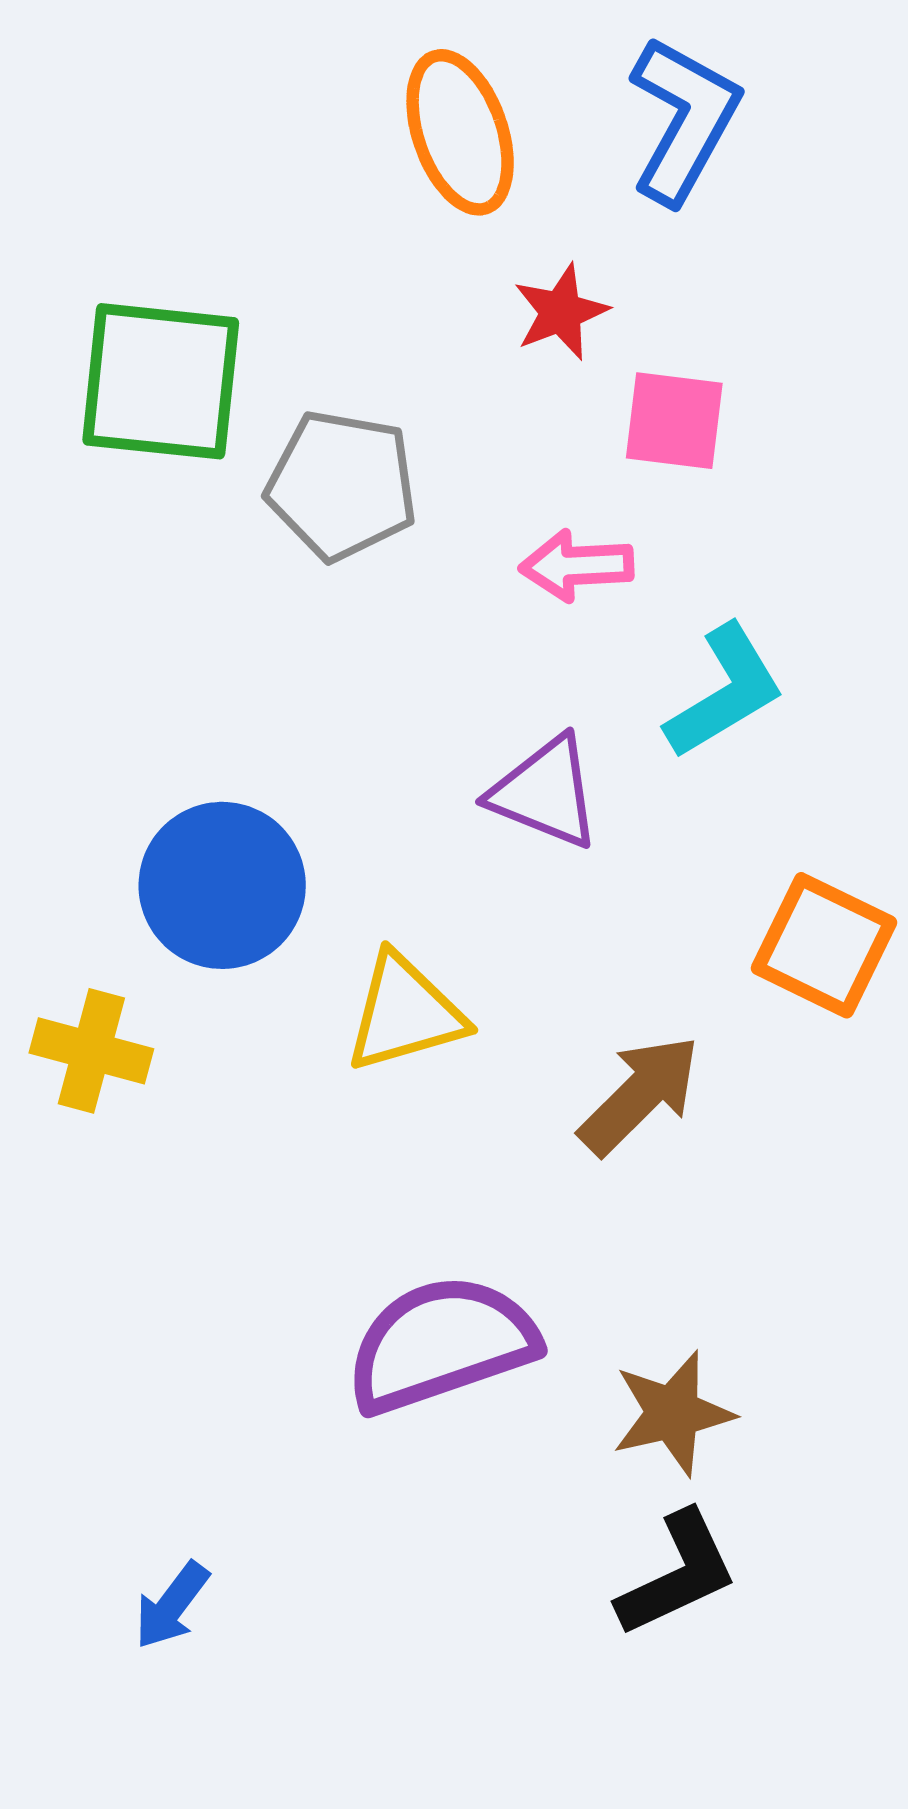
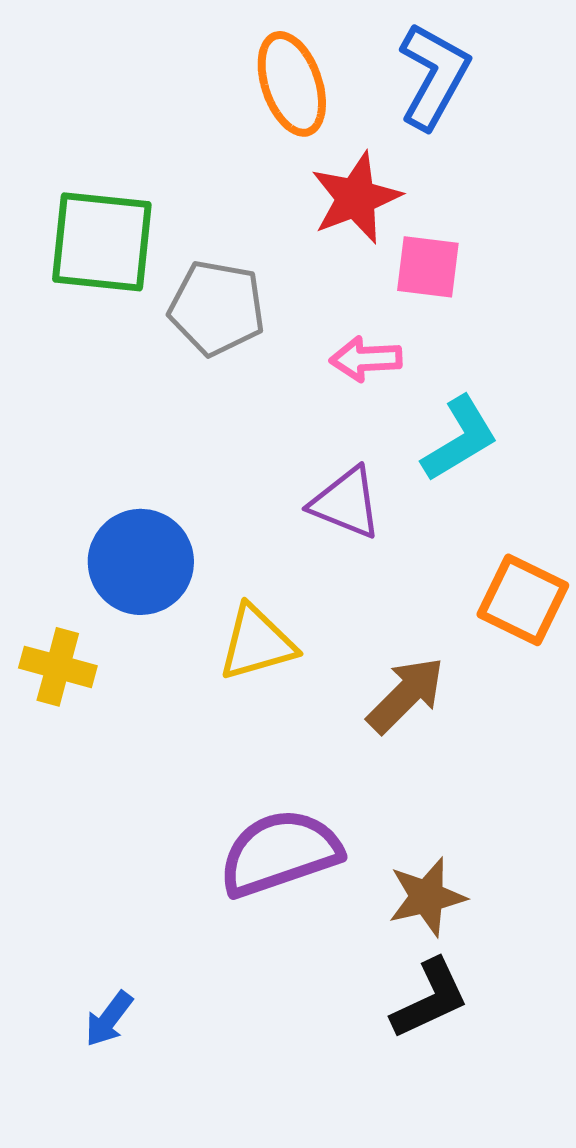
red star: (561, 312) -> (356, 198), size x1.5

